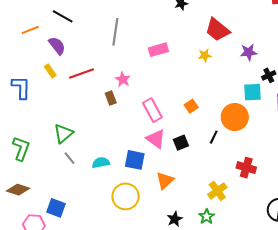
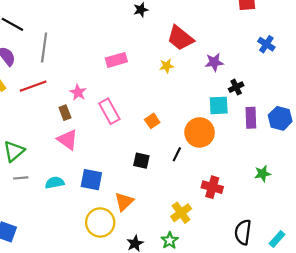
gray line: (115, 32) -> (44, 48), moved
pink rectangle: (152, 110) -> (109, 111), moved
pink triangle: (156, 139) -> (68, 140), moved
black square: (181, 143) -> (141, 161), turned 35
gray line: (70, 158) -> (21, 178), turned -56
yellow circle: (126, 196) -> (100, 223), moved

